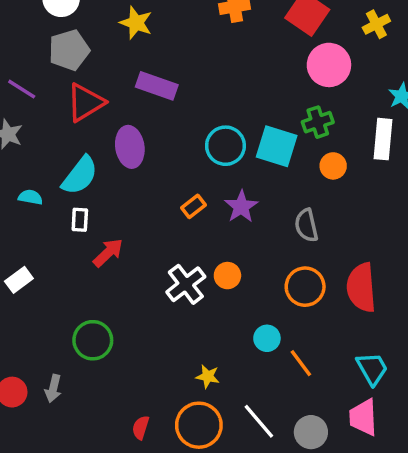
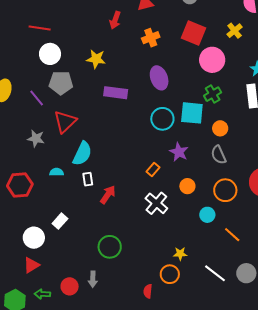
gray pentagon: (69, 50) -> (61, 83), turned 30
purple line: (22, 89) -> (37, 98), moved, turned 30
red triangle: (85, 103) -> (65, 122), moved
purple ellipse: (130, 147) -> (159, 78), moved
orange circle: (333, 166) -> (220, 128), moved
orange rectangle: (194, 206) -> (153, 169), moved
orange circle: (227, 276) -> (187, 186), moved
cyan circle: (267, 338) -> (207, 215), moved
orange circle: (199, 425) -> (170, 274), moved, size x0.7

